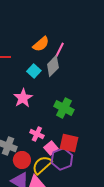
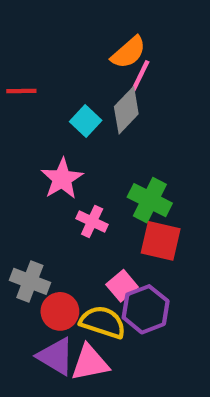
orange semicircle: (41, 44) -> (128, 52), moved
pink cross: (37, 134) -> (92, 222), moved
red square: (69, 143) -> (161, 241), moved
yellow semicircle: (42, 165) -> (103, 322), turned 60

